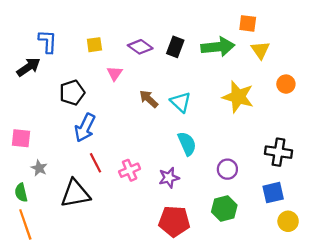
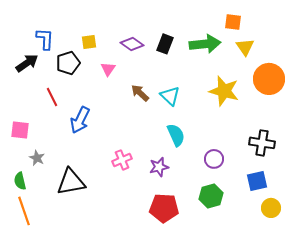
orange circle: (286, 84) -> (269, 79), size x1.8
black pentagon: (72, 93) -> (68, 63), moved
red line: (96, 163) -> (52, 97), moved

